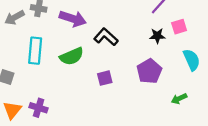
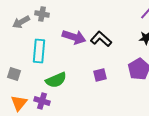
purple arrow: (73, 19) -> (74, 37), moved
green semicircle: (72, 56) -> (56, 80), moved

